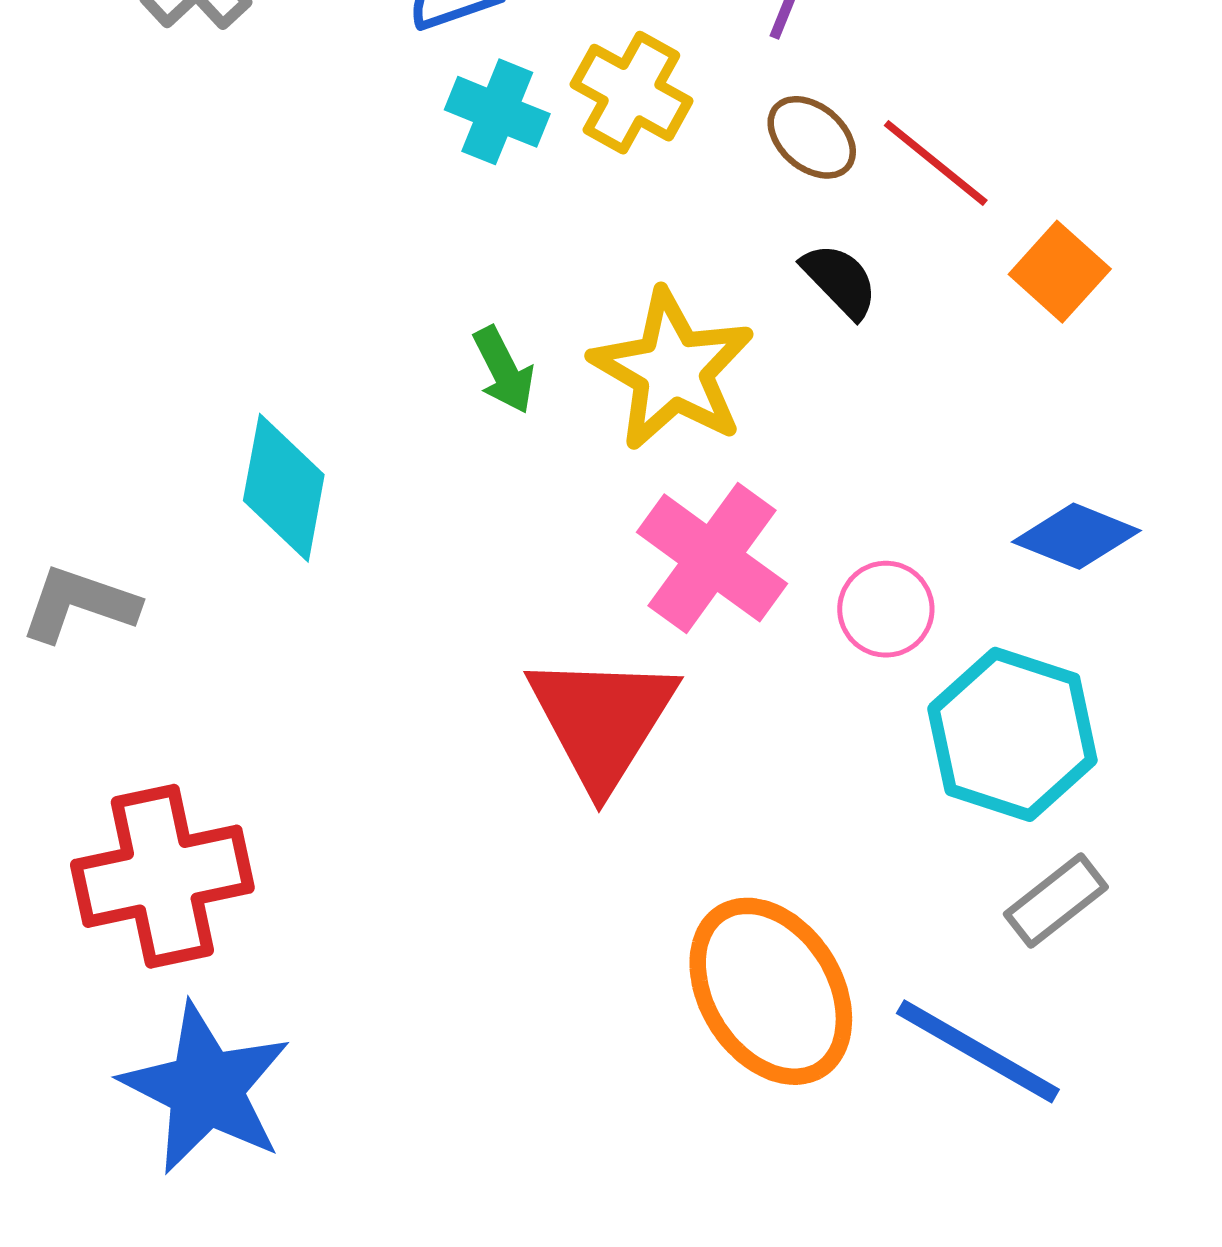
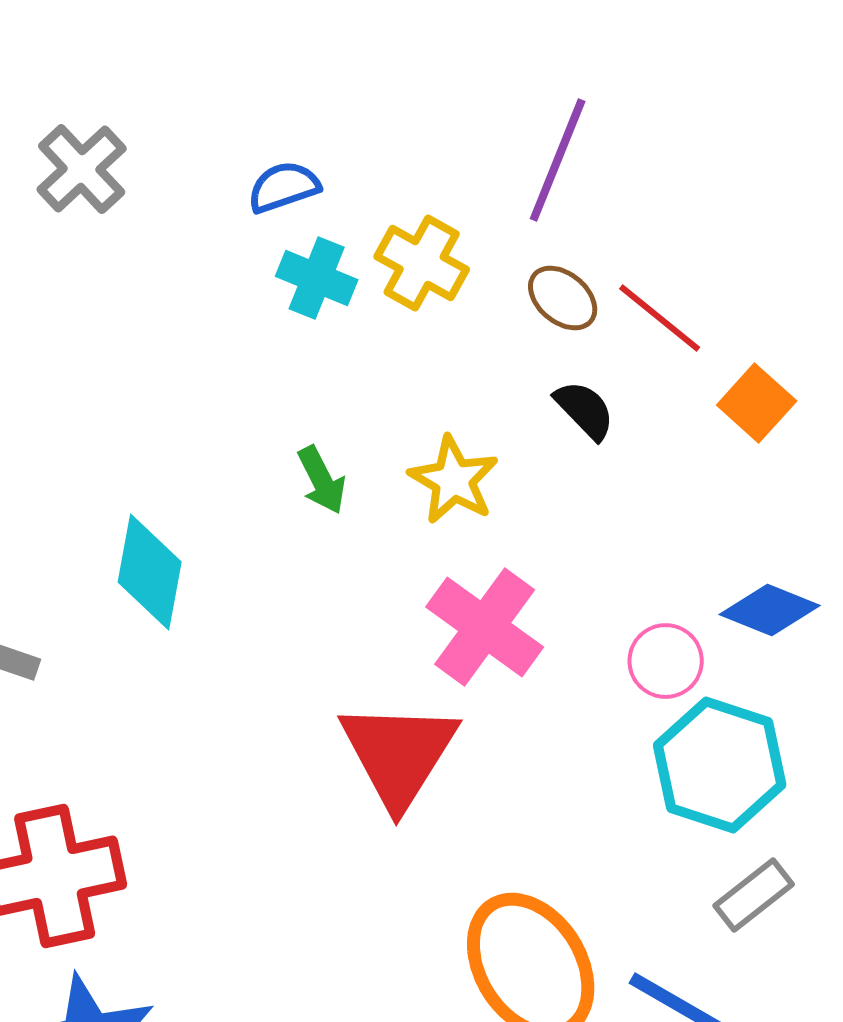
yellow star: (672, 370) -> (454, 480), size x0.7
pink circle: (886, 609) -> (666, 661), moved

